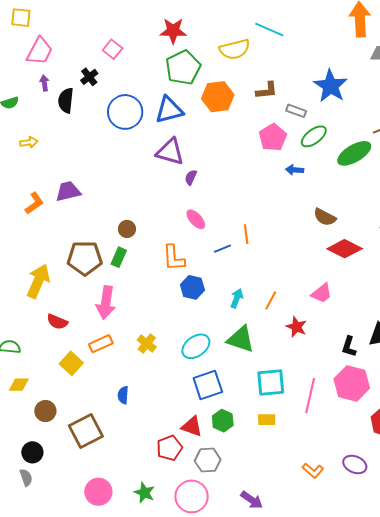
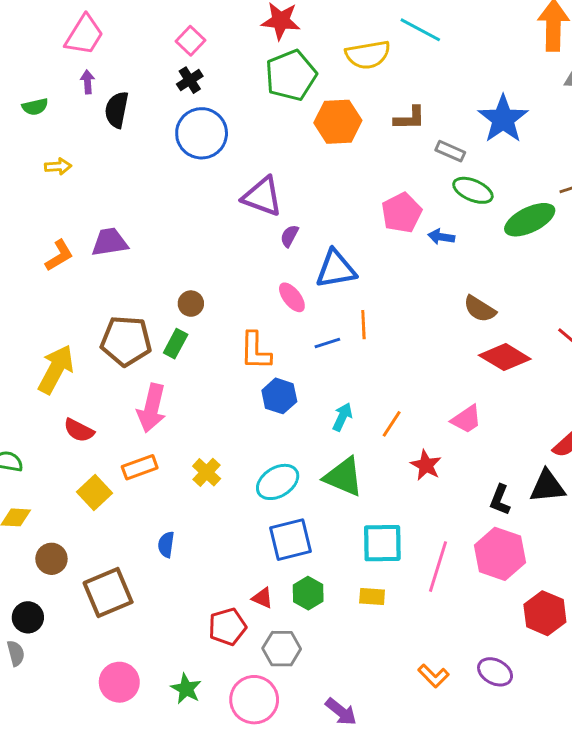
black cross: (89, 77) -> (190, 80), moved
blue triangle: (169, 110) -> (336, 269), moved
green ellipse: (314, 136) -> (473, 190), turned 56
pink pentagon: (273, 137) -> (402, 213), moved
red triangle: (192, 426) -> (263, 598), size x0.7

